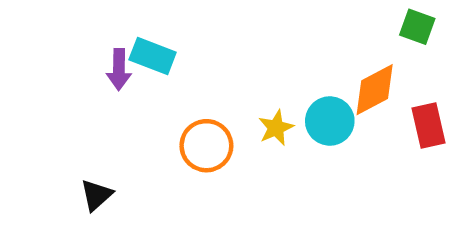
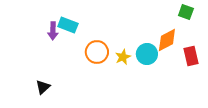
orange circle: (206, 146) -> (97, 52), moved

